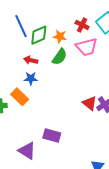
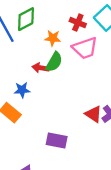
green diamond: (39, 35) -> (26, 19), moved
red arrow: (31, 60) -> (41, 68), moved
purple rectangle: (52, 136) -> (57, 140), moved

